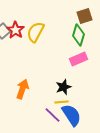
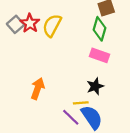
pink rectangle: (78, 59) -> (100, 55), turned 42
black star: (63, 87) -> (95, 86), moved

